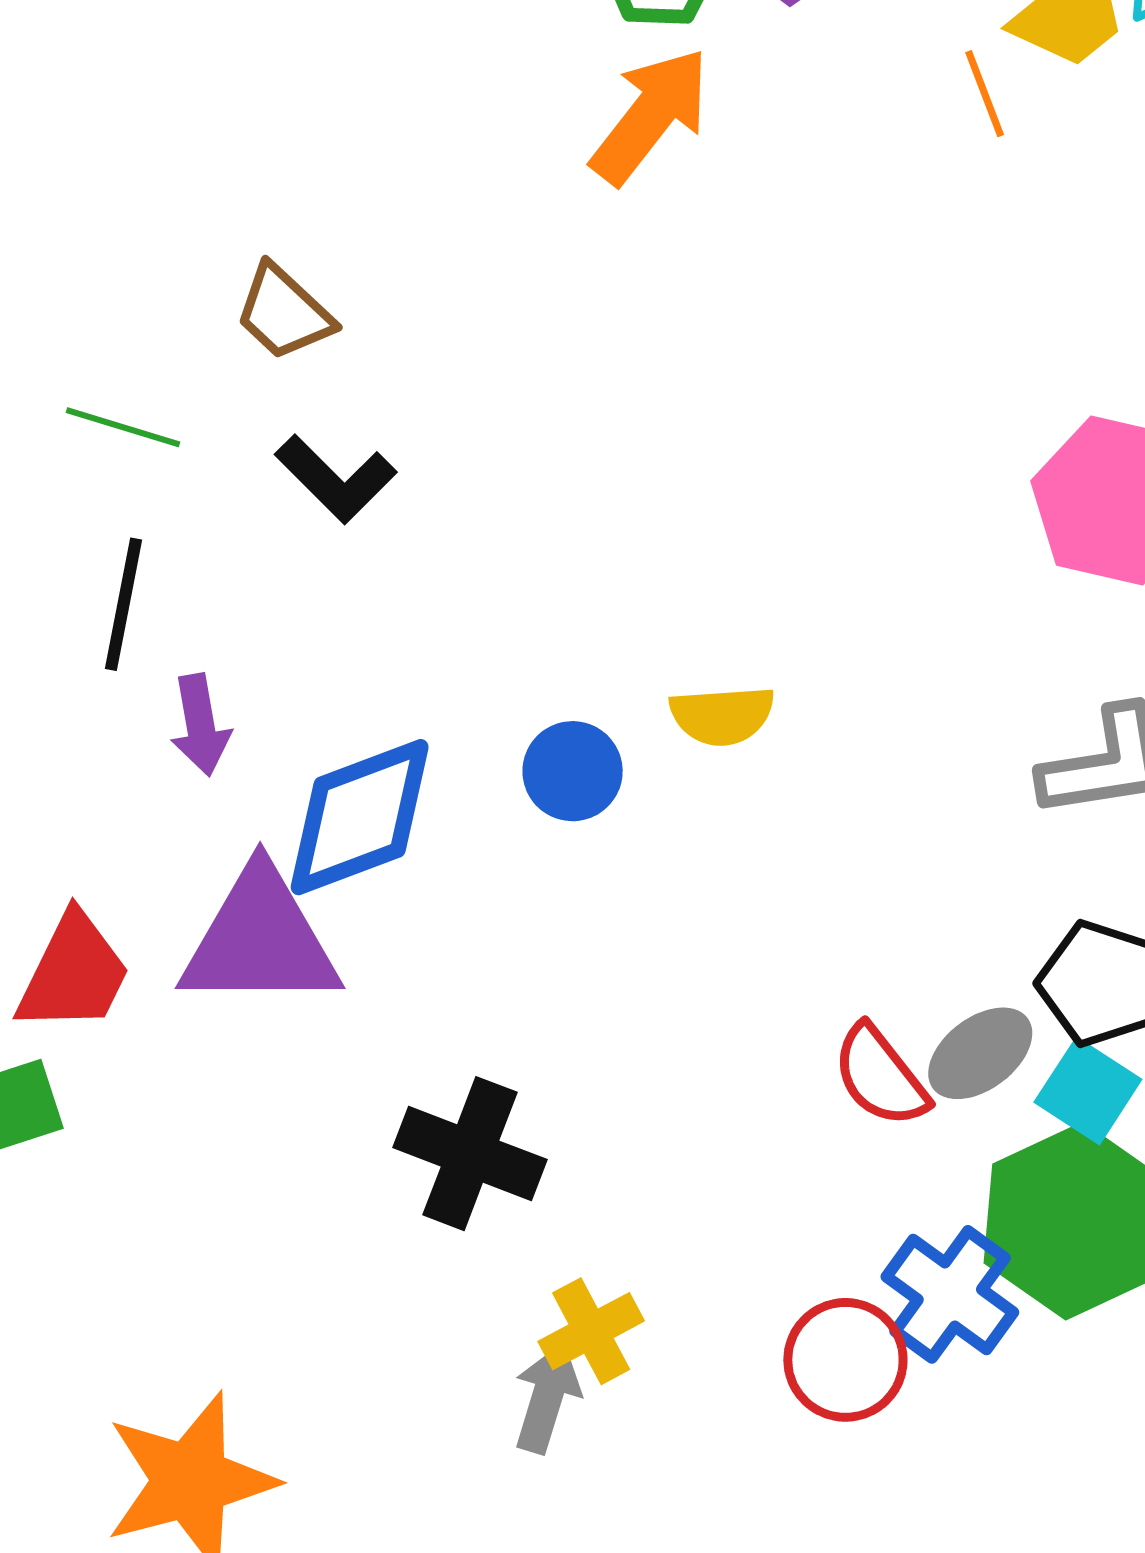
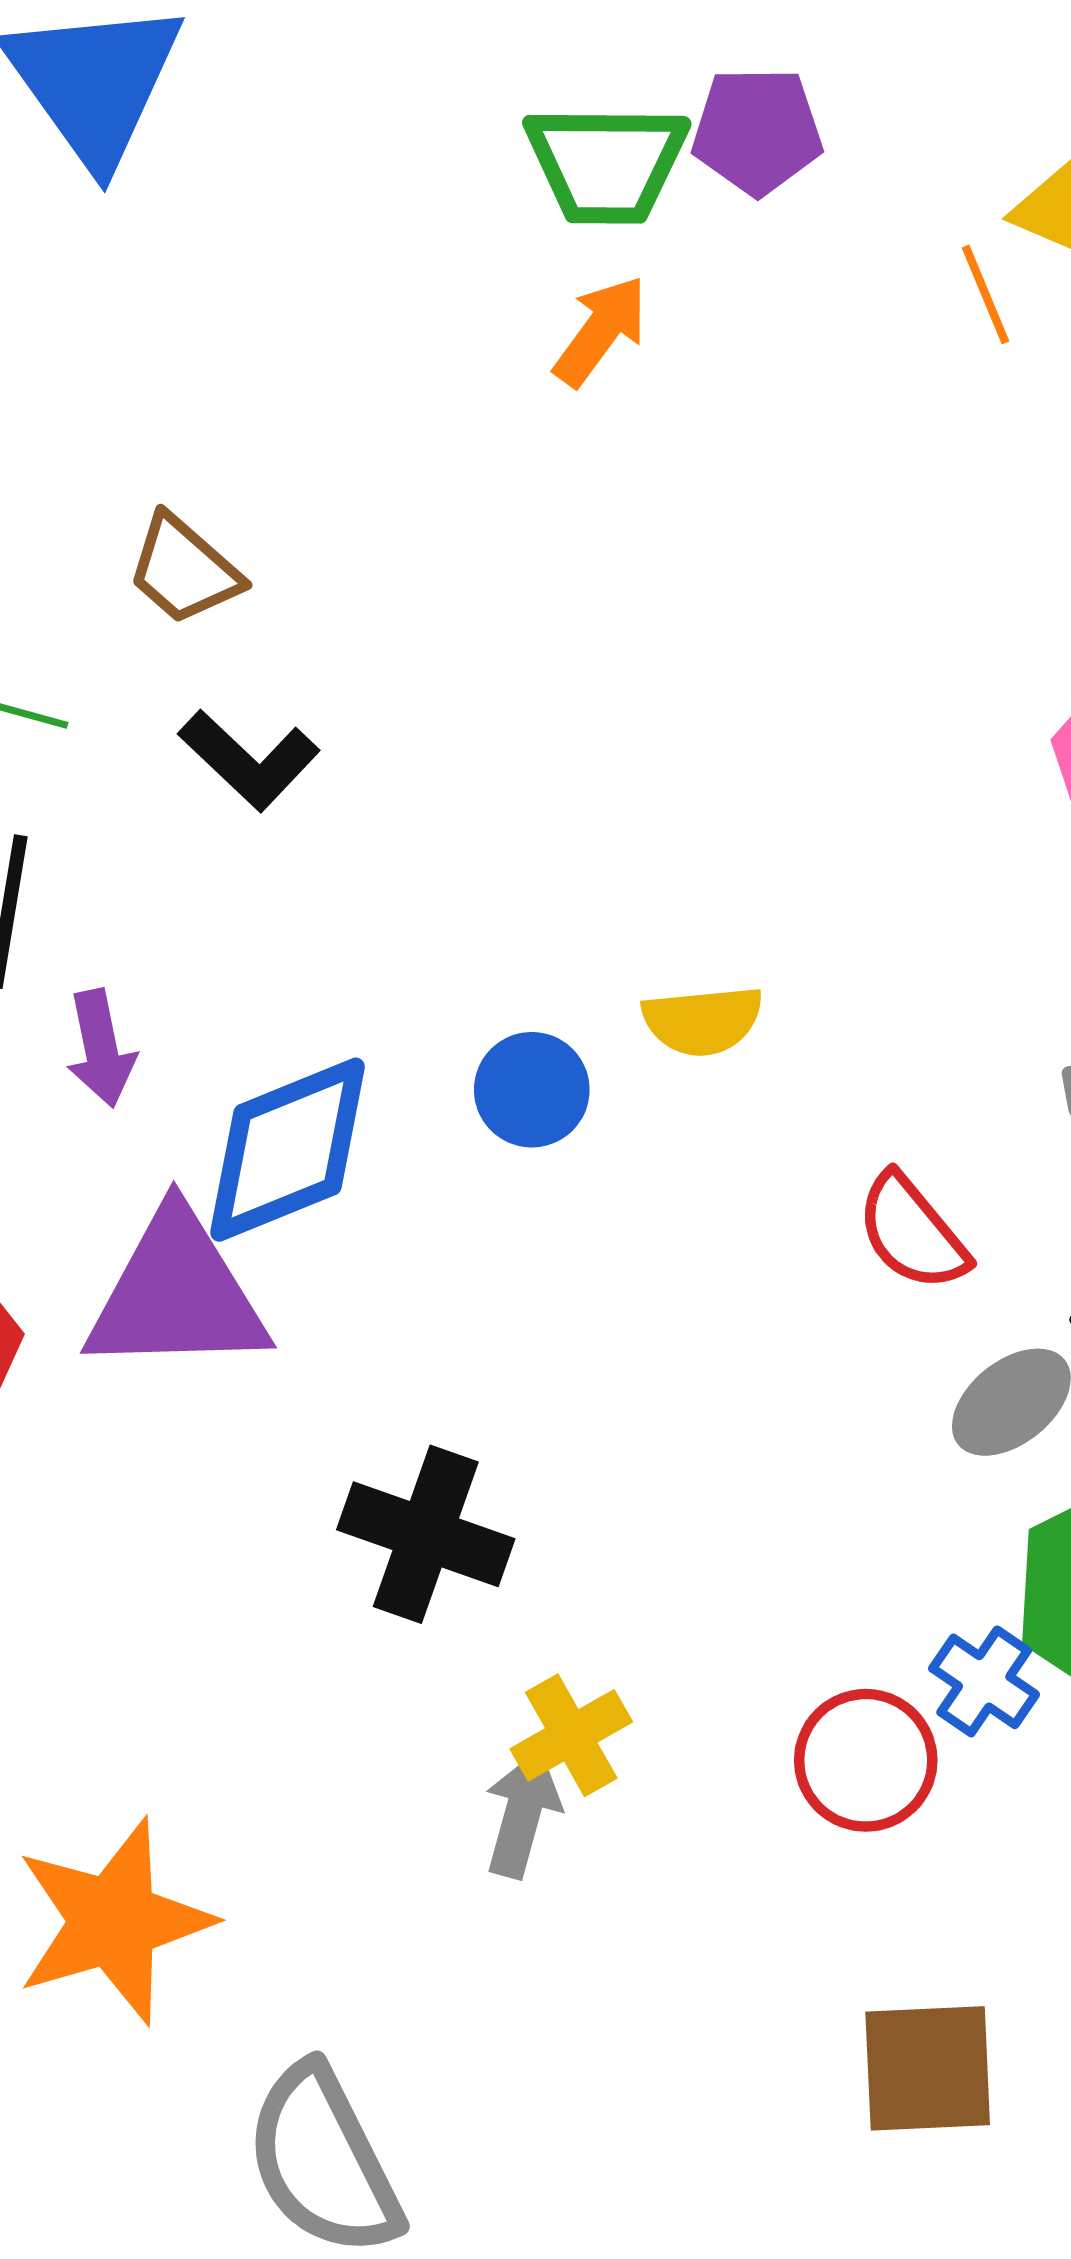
orange arrow: (650, 116) -> (601, 331), size x0.7
red semicircle: (880, 1076) -> (912, 1232), moved
blue cross: (950, 1294) -> (984, 1681), size x0.7

